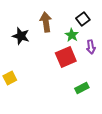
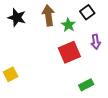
green star: (72, 35) -> (68, 25), moved
black star: (21, 36) -> (17, 18), moved

